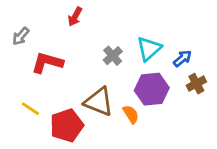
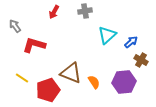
gray arrow: (21, 36) -> (15, 26), turned 104
gray cross: (113, 56) -> (85, 11), moved, turned 32
brown cross: (196, 84) -> (141, 60), turned -32
purple hexagon: (152, 89) -> (124, 82), moved

